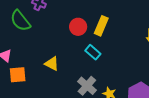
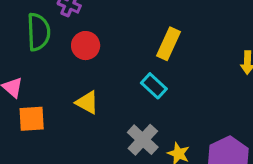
green semicircle: (20, 21) -> (38, 32), turned -145
red circle: (78, 27) -> (86, 46), moved

